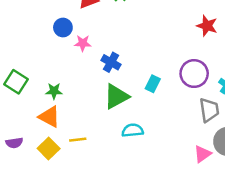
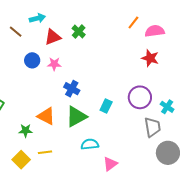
pink star: (83, 43) -> (54, 64), moved
green star: (54, 91) -> (26, 131), moved
orange triangle: (49, 117) -> (46, 116), moved
pink triangle: (202, 154) -> (110, 164), moved

